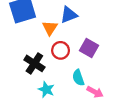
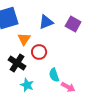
orange triangle: (50, 28) -> (24, 39), moved
purple square: (89, 48) -> (73, 24), moved

